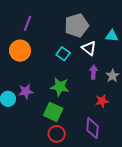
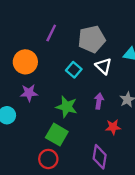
purple line: (28, 23) -> (51, 33), moved
purple arrow: (93, 72) -> (99, 101), moved
purple star: (26, 91) -> (29, 93), moved
red circle: (57, 134) -> (48, 159), moved

